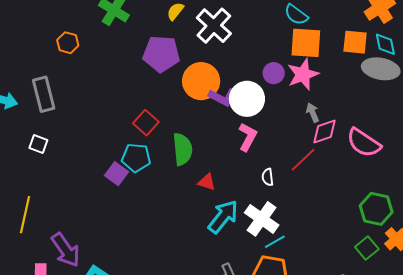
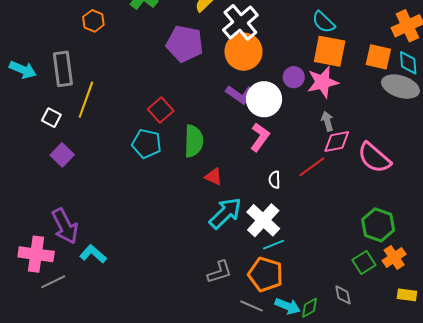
orange circle: (201, 81) -> (243, 52), moved
purple square: (117, 174) -> (62, 155), moved
yellow line: (25, 215) -> (86, 100), moved

